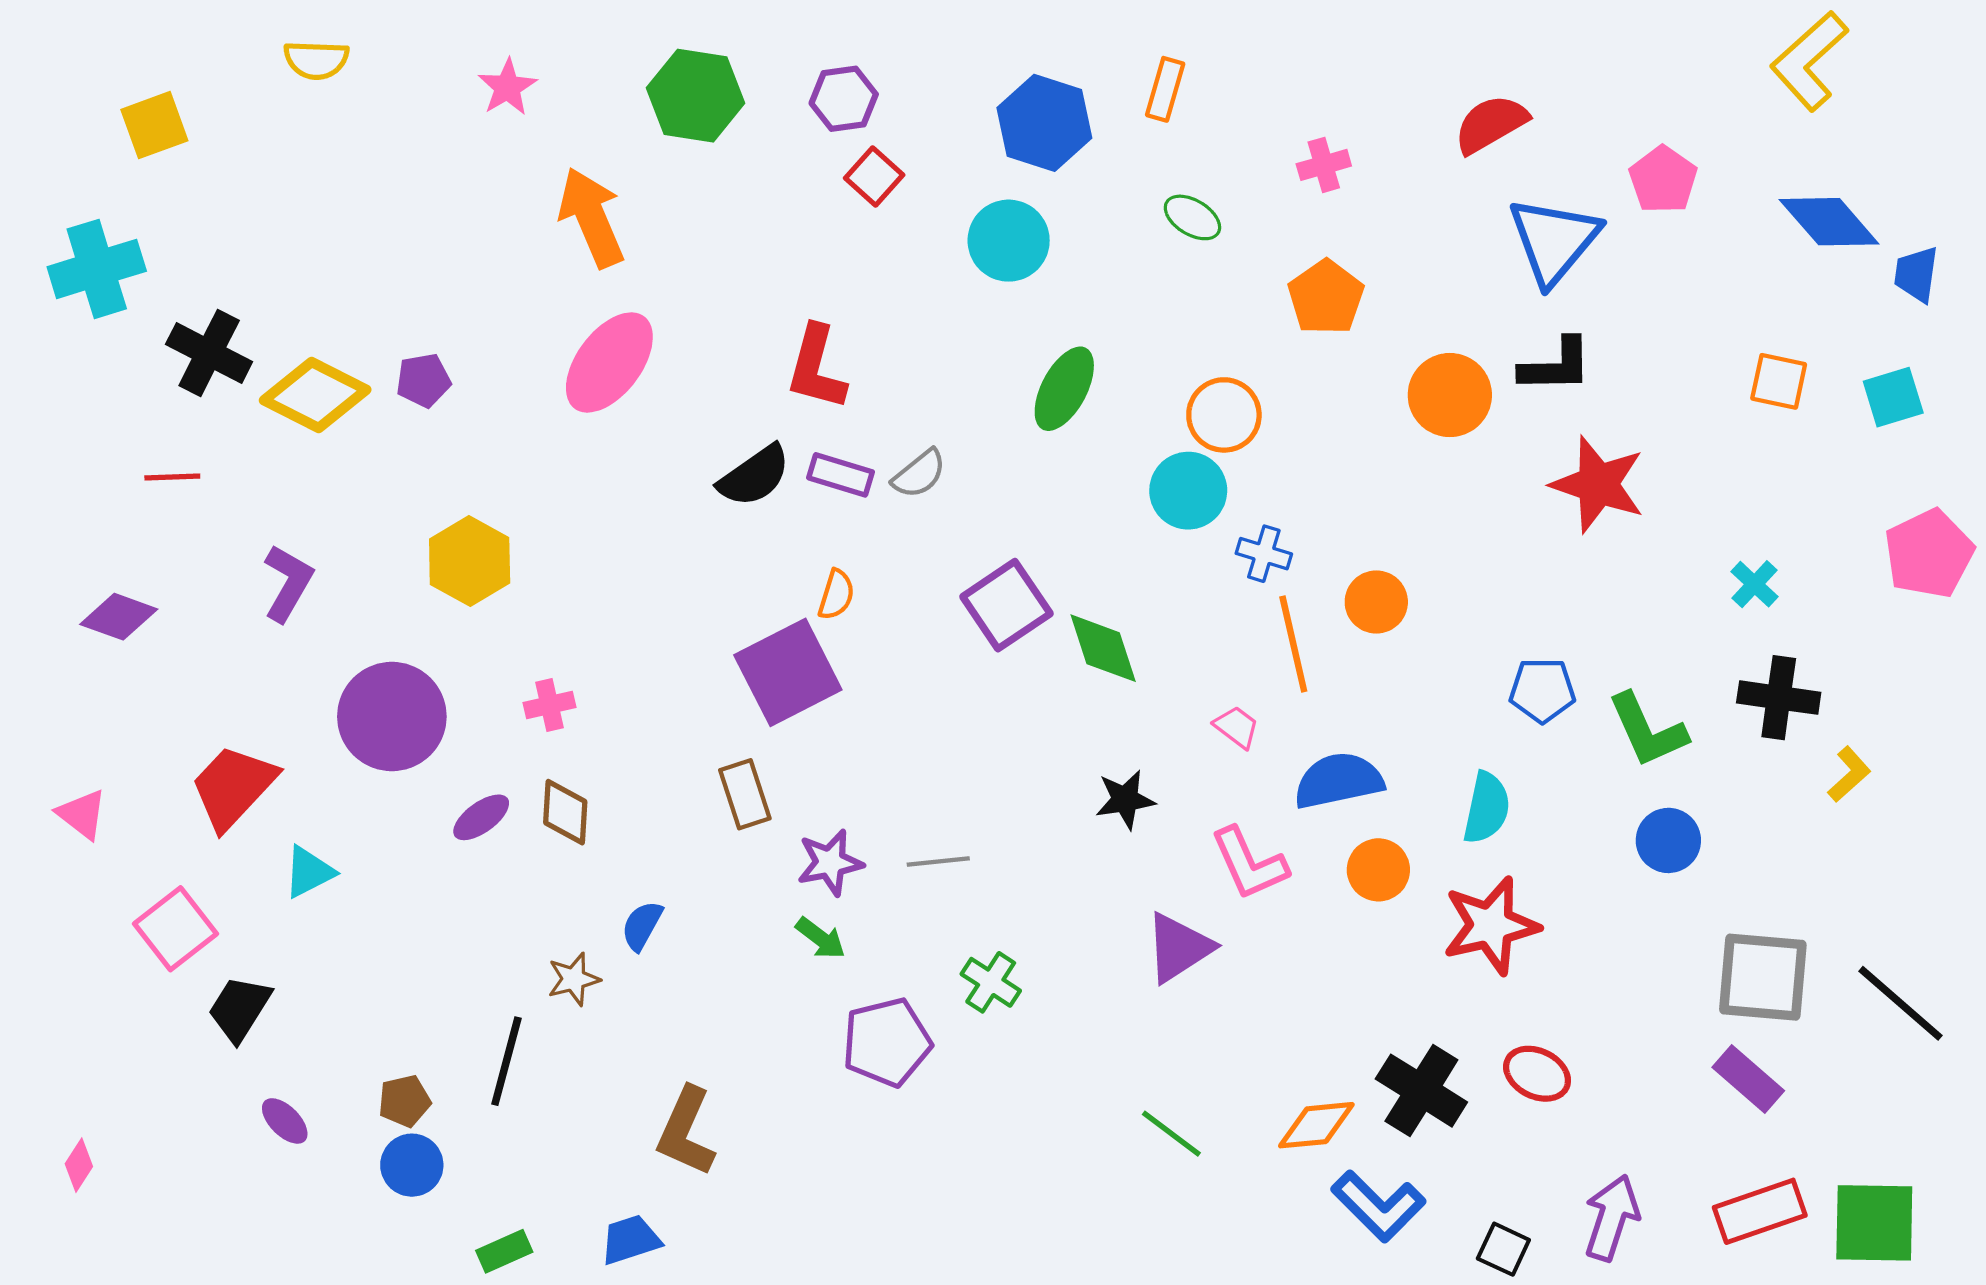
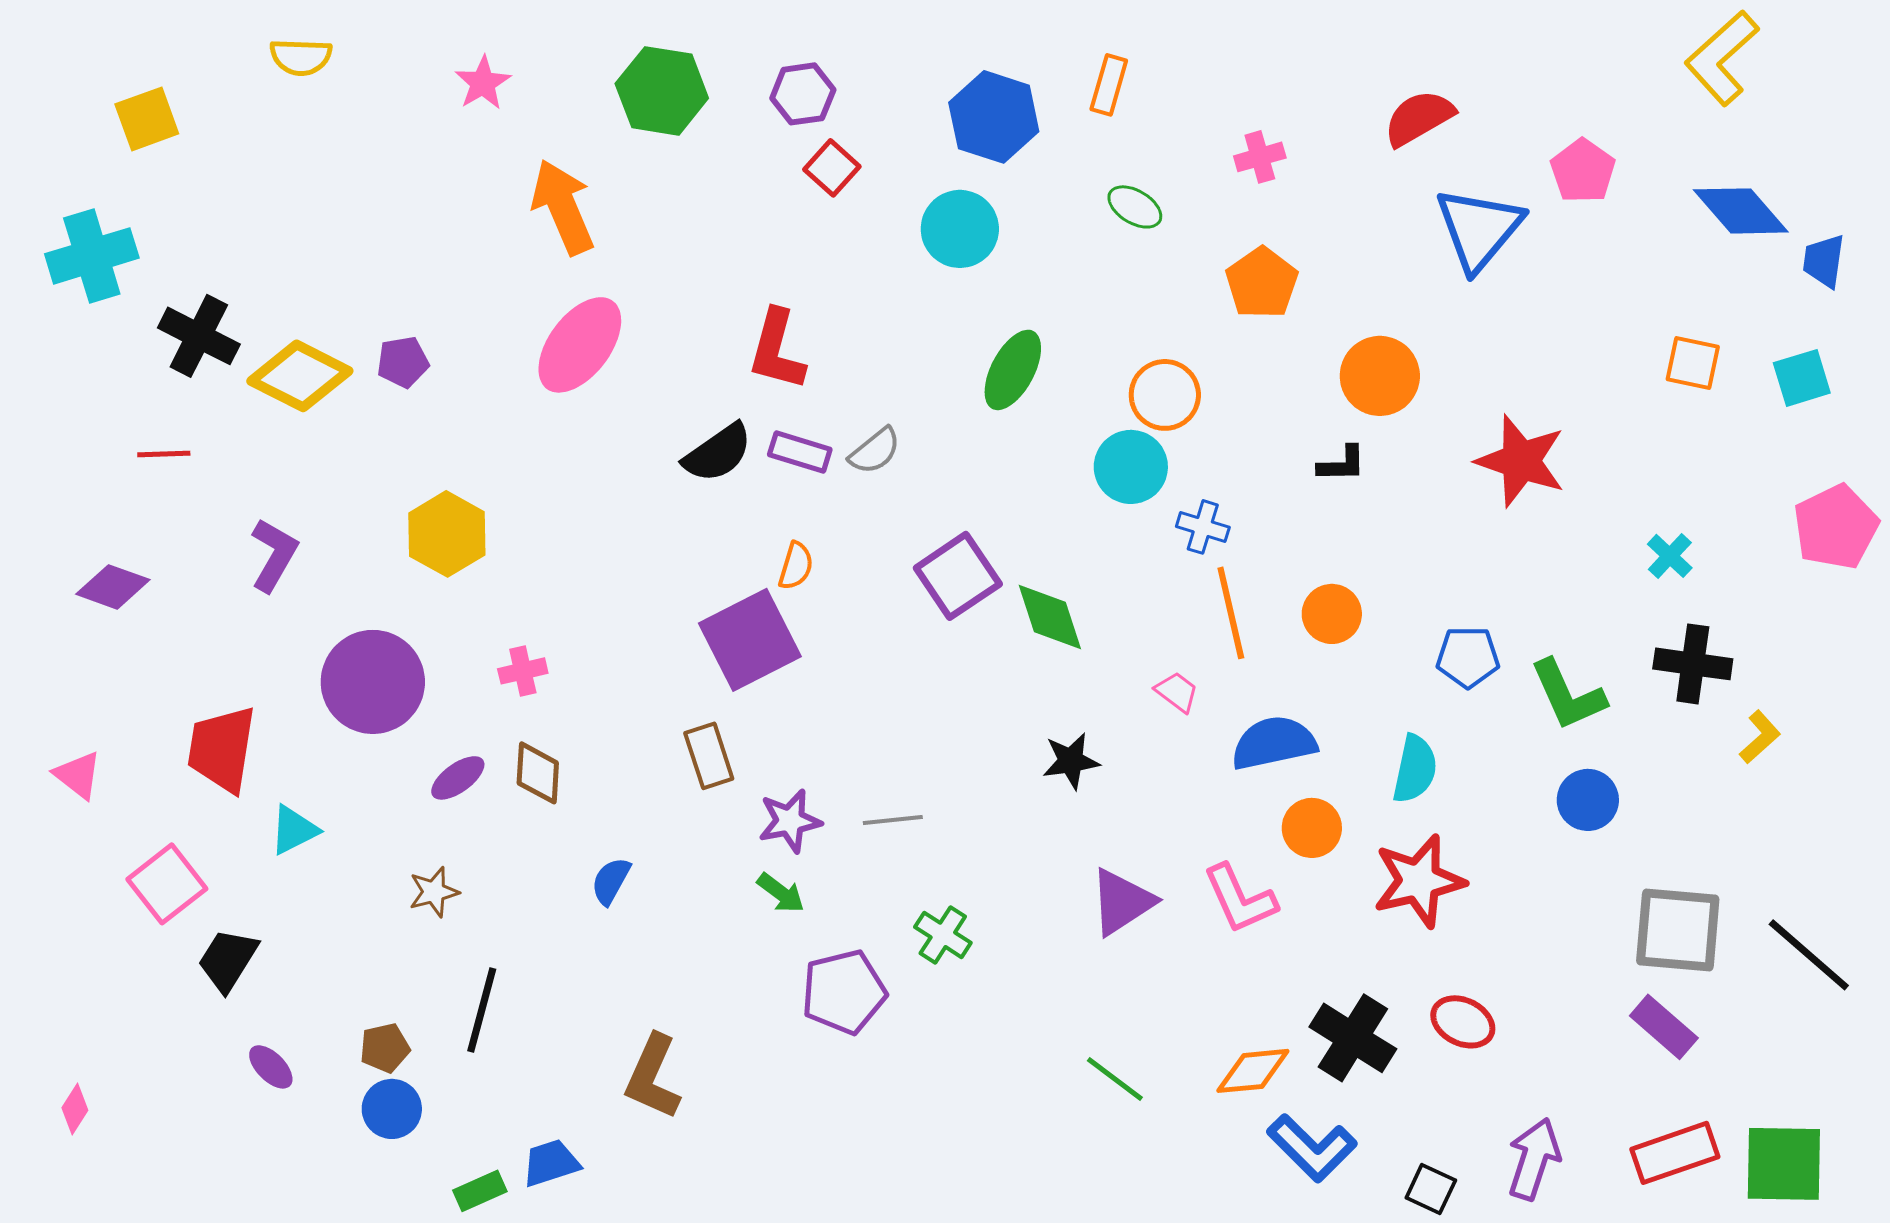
black L-shape: (1556, 366) -> (1342, 464), moved, size x0.7
orange circle: (1376, 602) -> (1332, 614), moved
red trapezoid: (233, 787) -> (222, 749), turned -34
pink L-shape: (1249, 864) -> (1240, 899), moved
brown star: (574, 979) -> (434, 892), moved
blue trapezoid: (630, 1240) -> (551, 1163), moved

